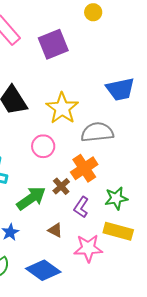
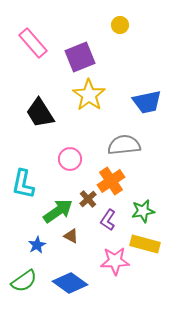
yellow star: (62, 108) -> (89, 95), moved
brown triangle: (55, 230) -> (71, 236), moved

